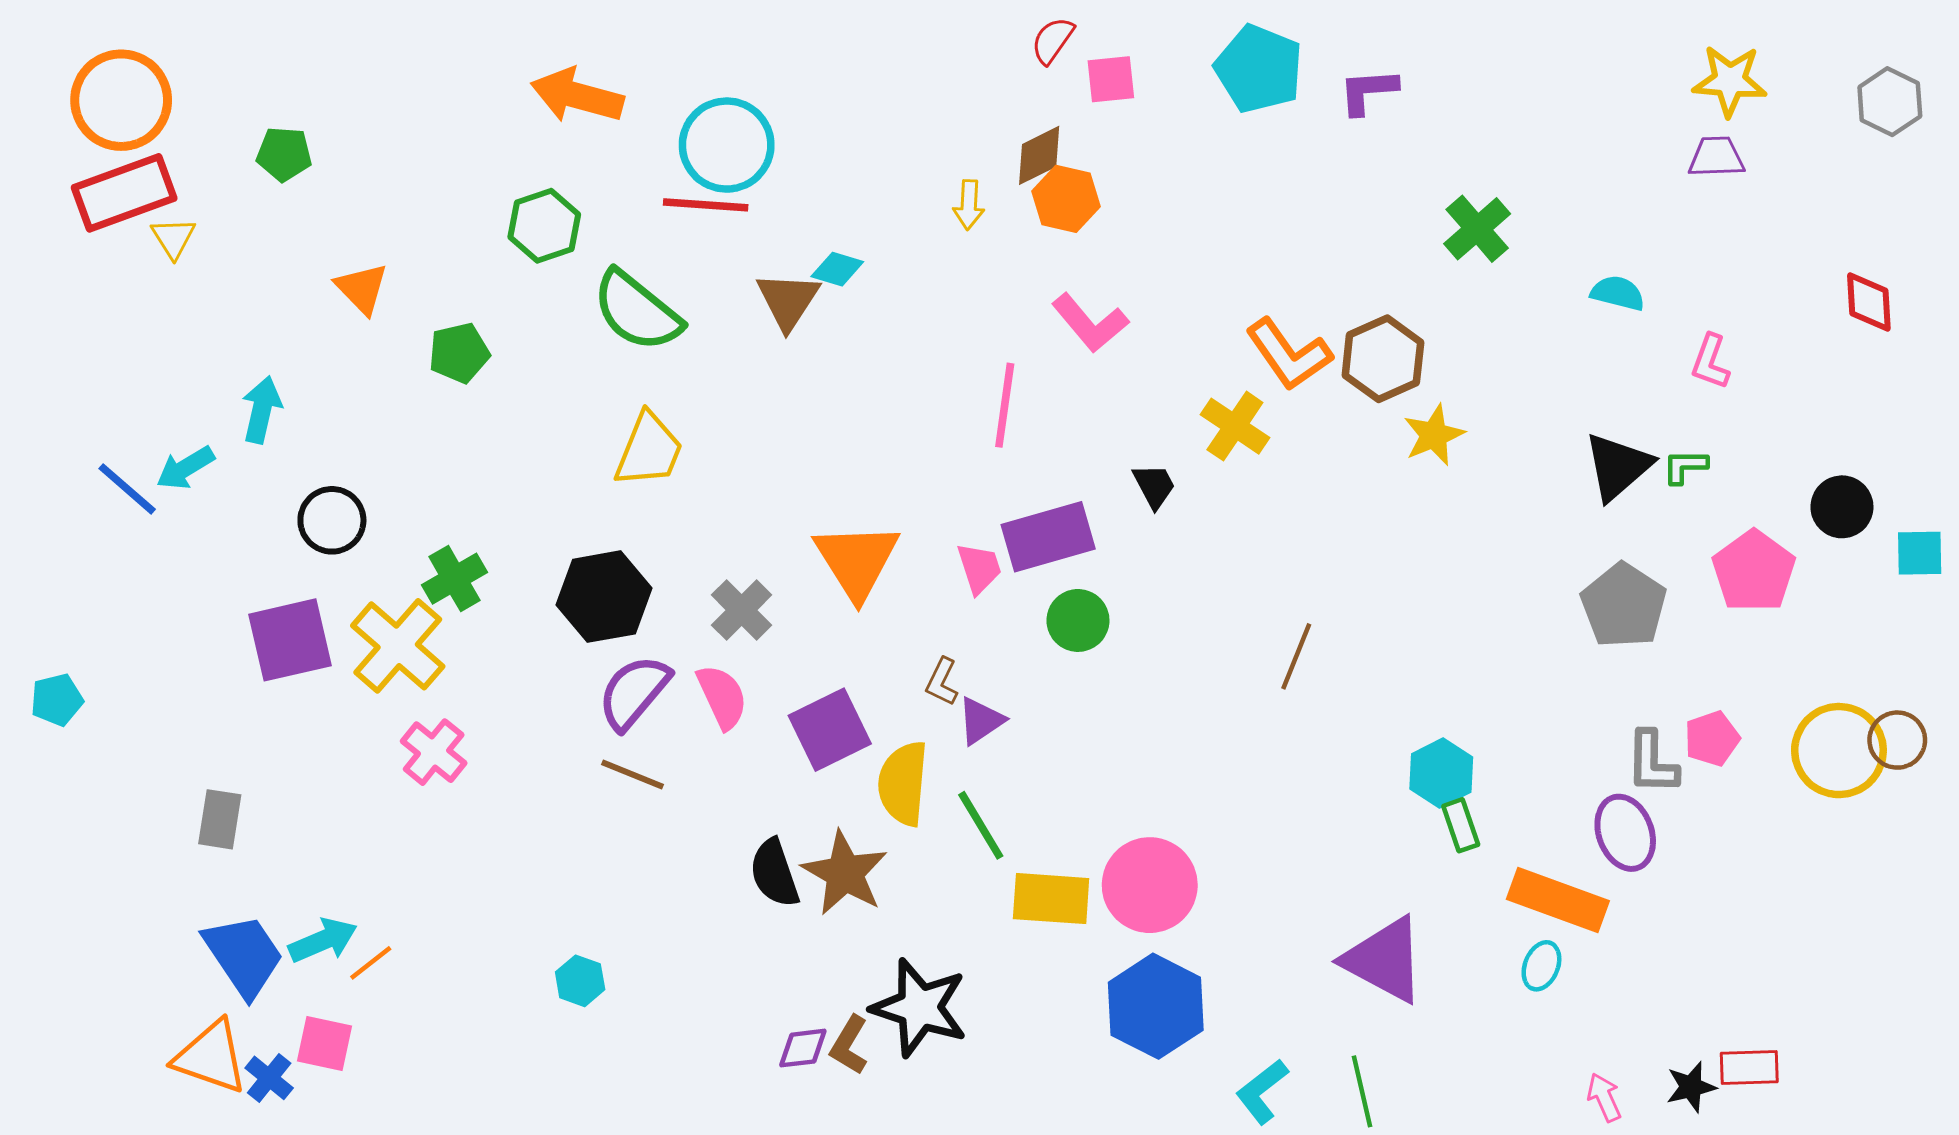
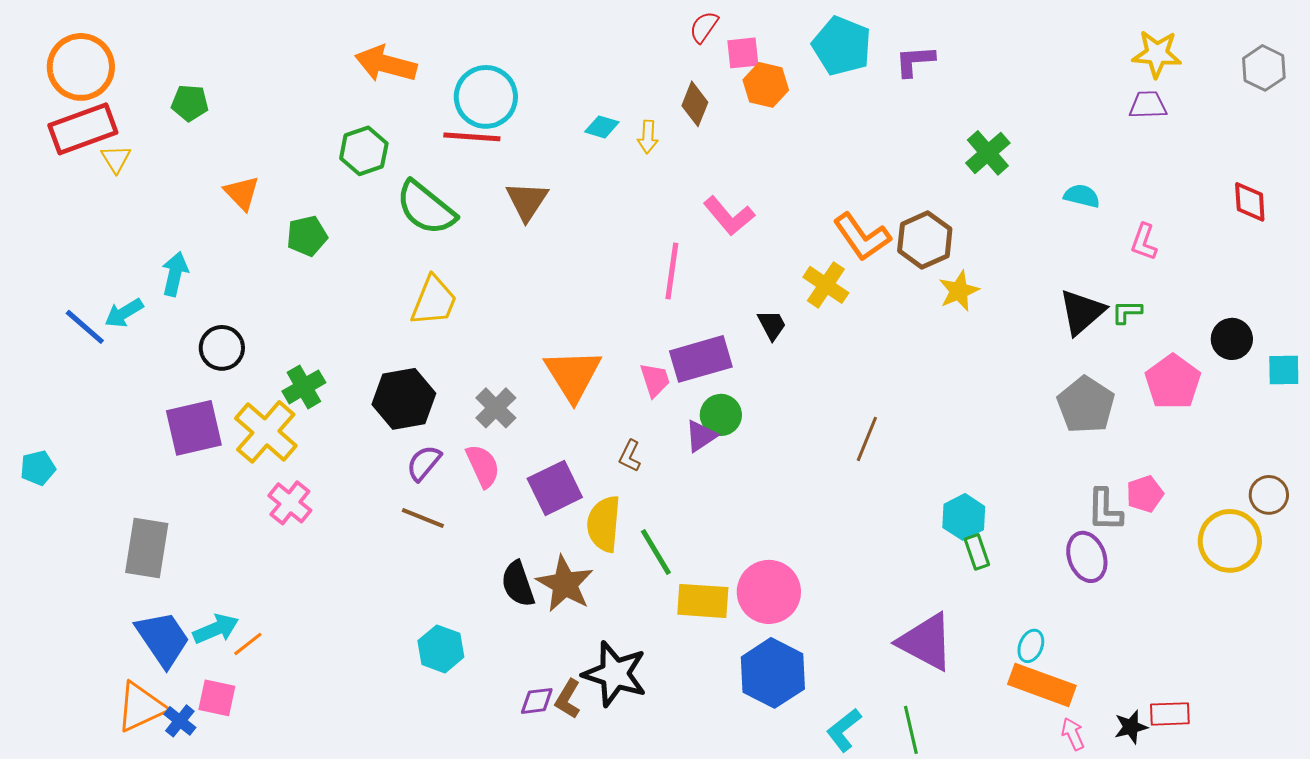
brown diamond: (1039, 155) -> (695, 104), turned -42
orange hexagon: (1066, 199) -> (766, 85), moved
cyan diamond: (837, 269) -> (602, 127), moved
purple semicircle: (634, 692) -> (424, 463), size x0.7
purple triangle: (981, 721) -> (701, 436), moved
yellow circle: (1839, 751) -> (1230, 541), moved
gray rectangle: (220, 819) -> (147, 548), size x1.5
orange rectangle: (1558, 900) -> (1042, 685), moved
cyan hexagon: (580, 981) -> (441, 649), moved, size x1.4
orange triangle: (211, 1057) -> (141, 707), turned -44

